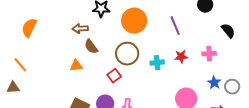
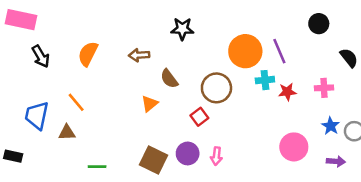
orange circle: (134, 21) -> (245, 51), moved
brown arrow: (80, 29) -> (139, 55), moved
cyan cross: (157, 63) -> (265, 80), moved
orange triangle: (76, 66) -> (150, 104), turned -32

